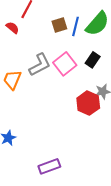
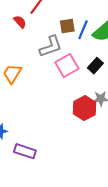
gray L-shape: (40, 65) -> (51, 46), moved
purple rectangle: (49, 166) -> (25, 151), moved, turned 30

